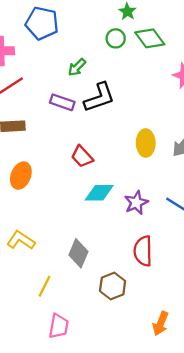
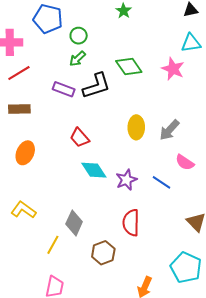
green circle: (116, 38) -> (79, 36), moved
green diamond: (150, 38) -> (129, 67), moved
cyan diamond: (99, 193) -> (94, 170), turned 56
yellow line: (44, 286) -> (53, 245), moved

